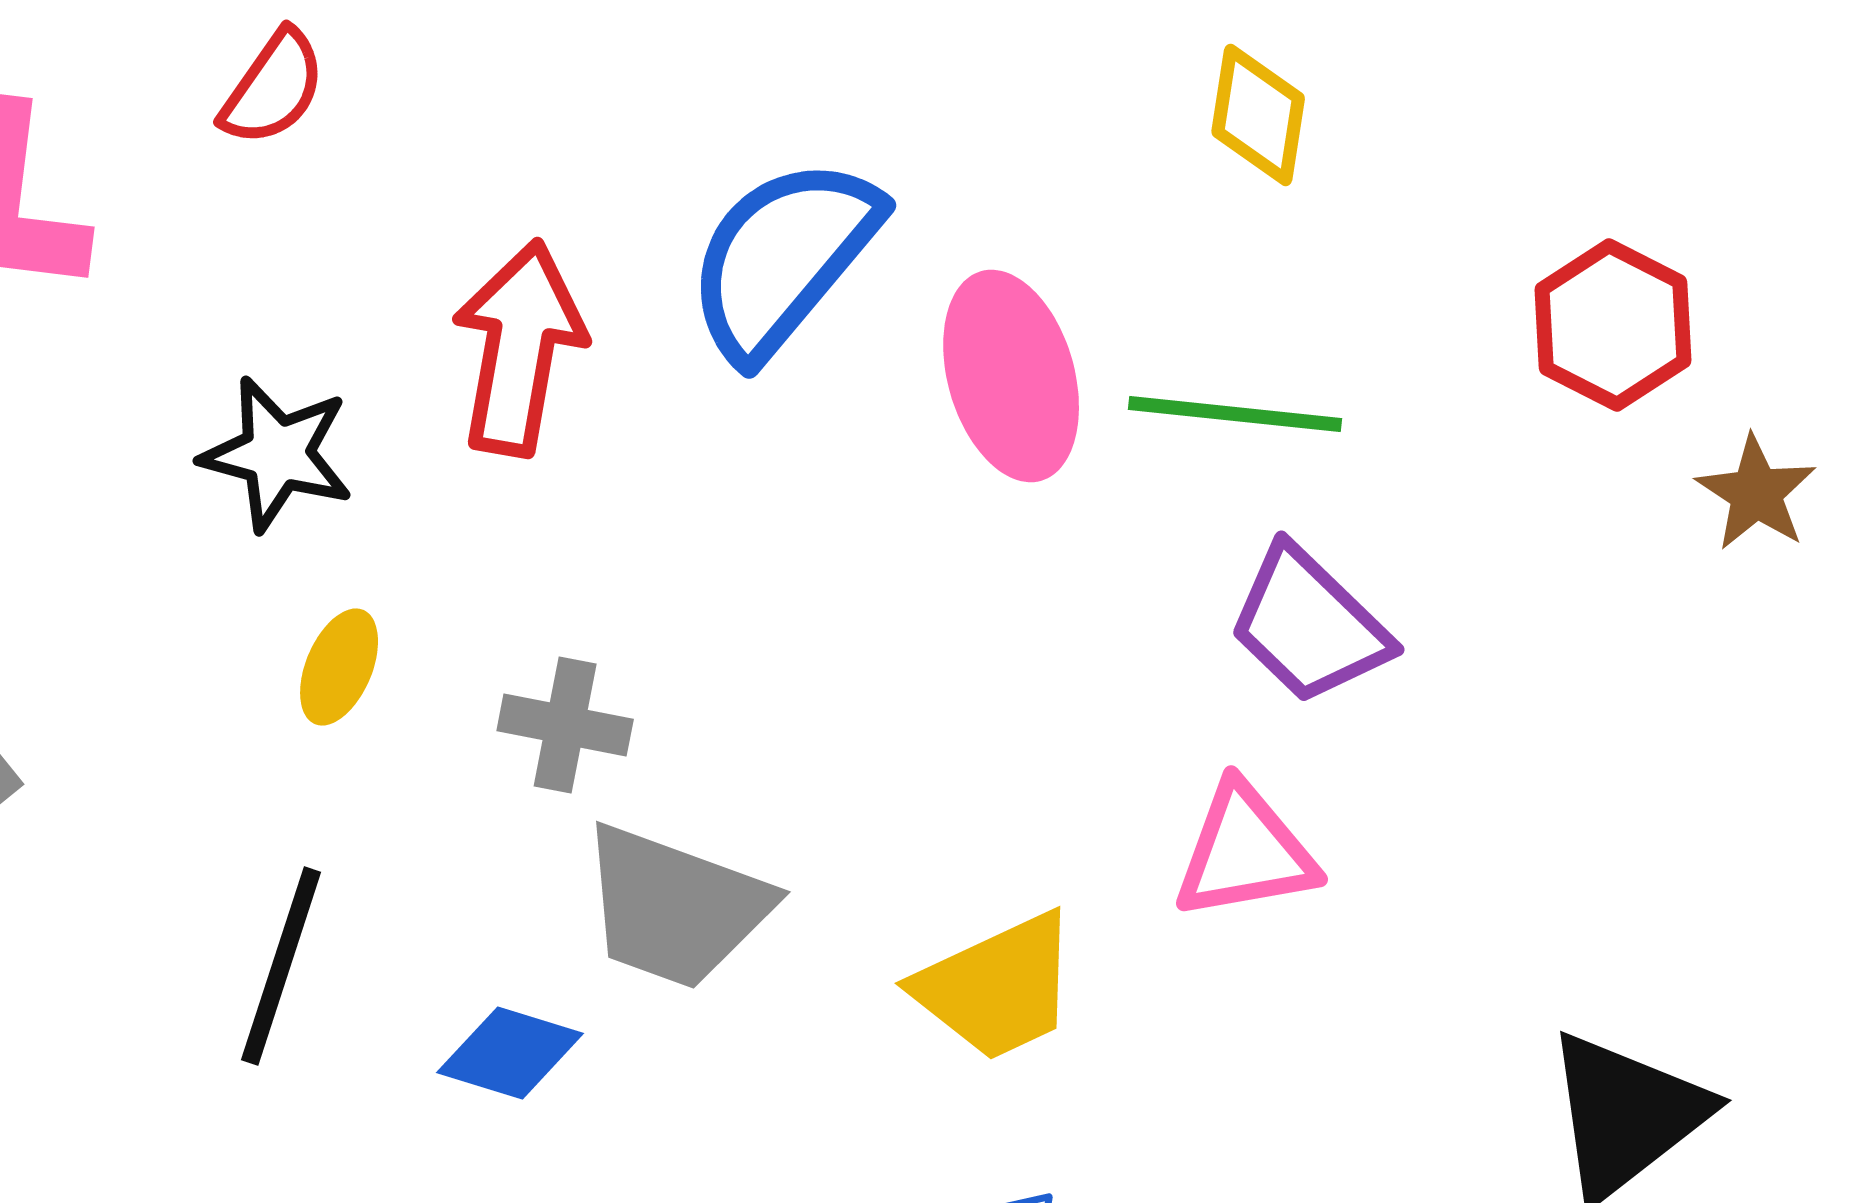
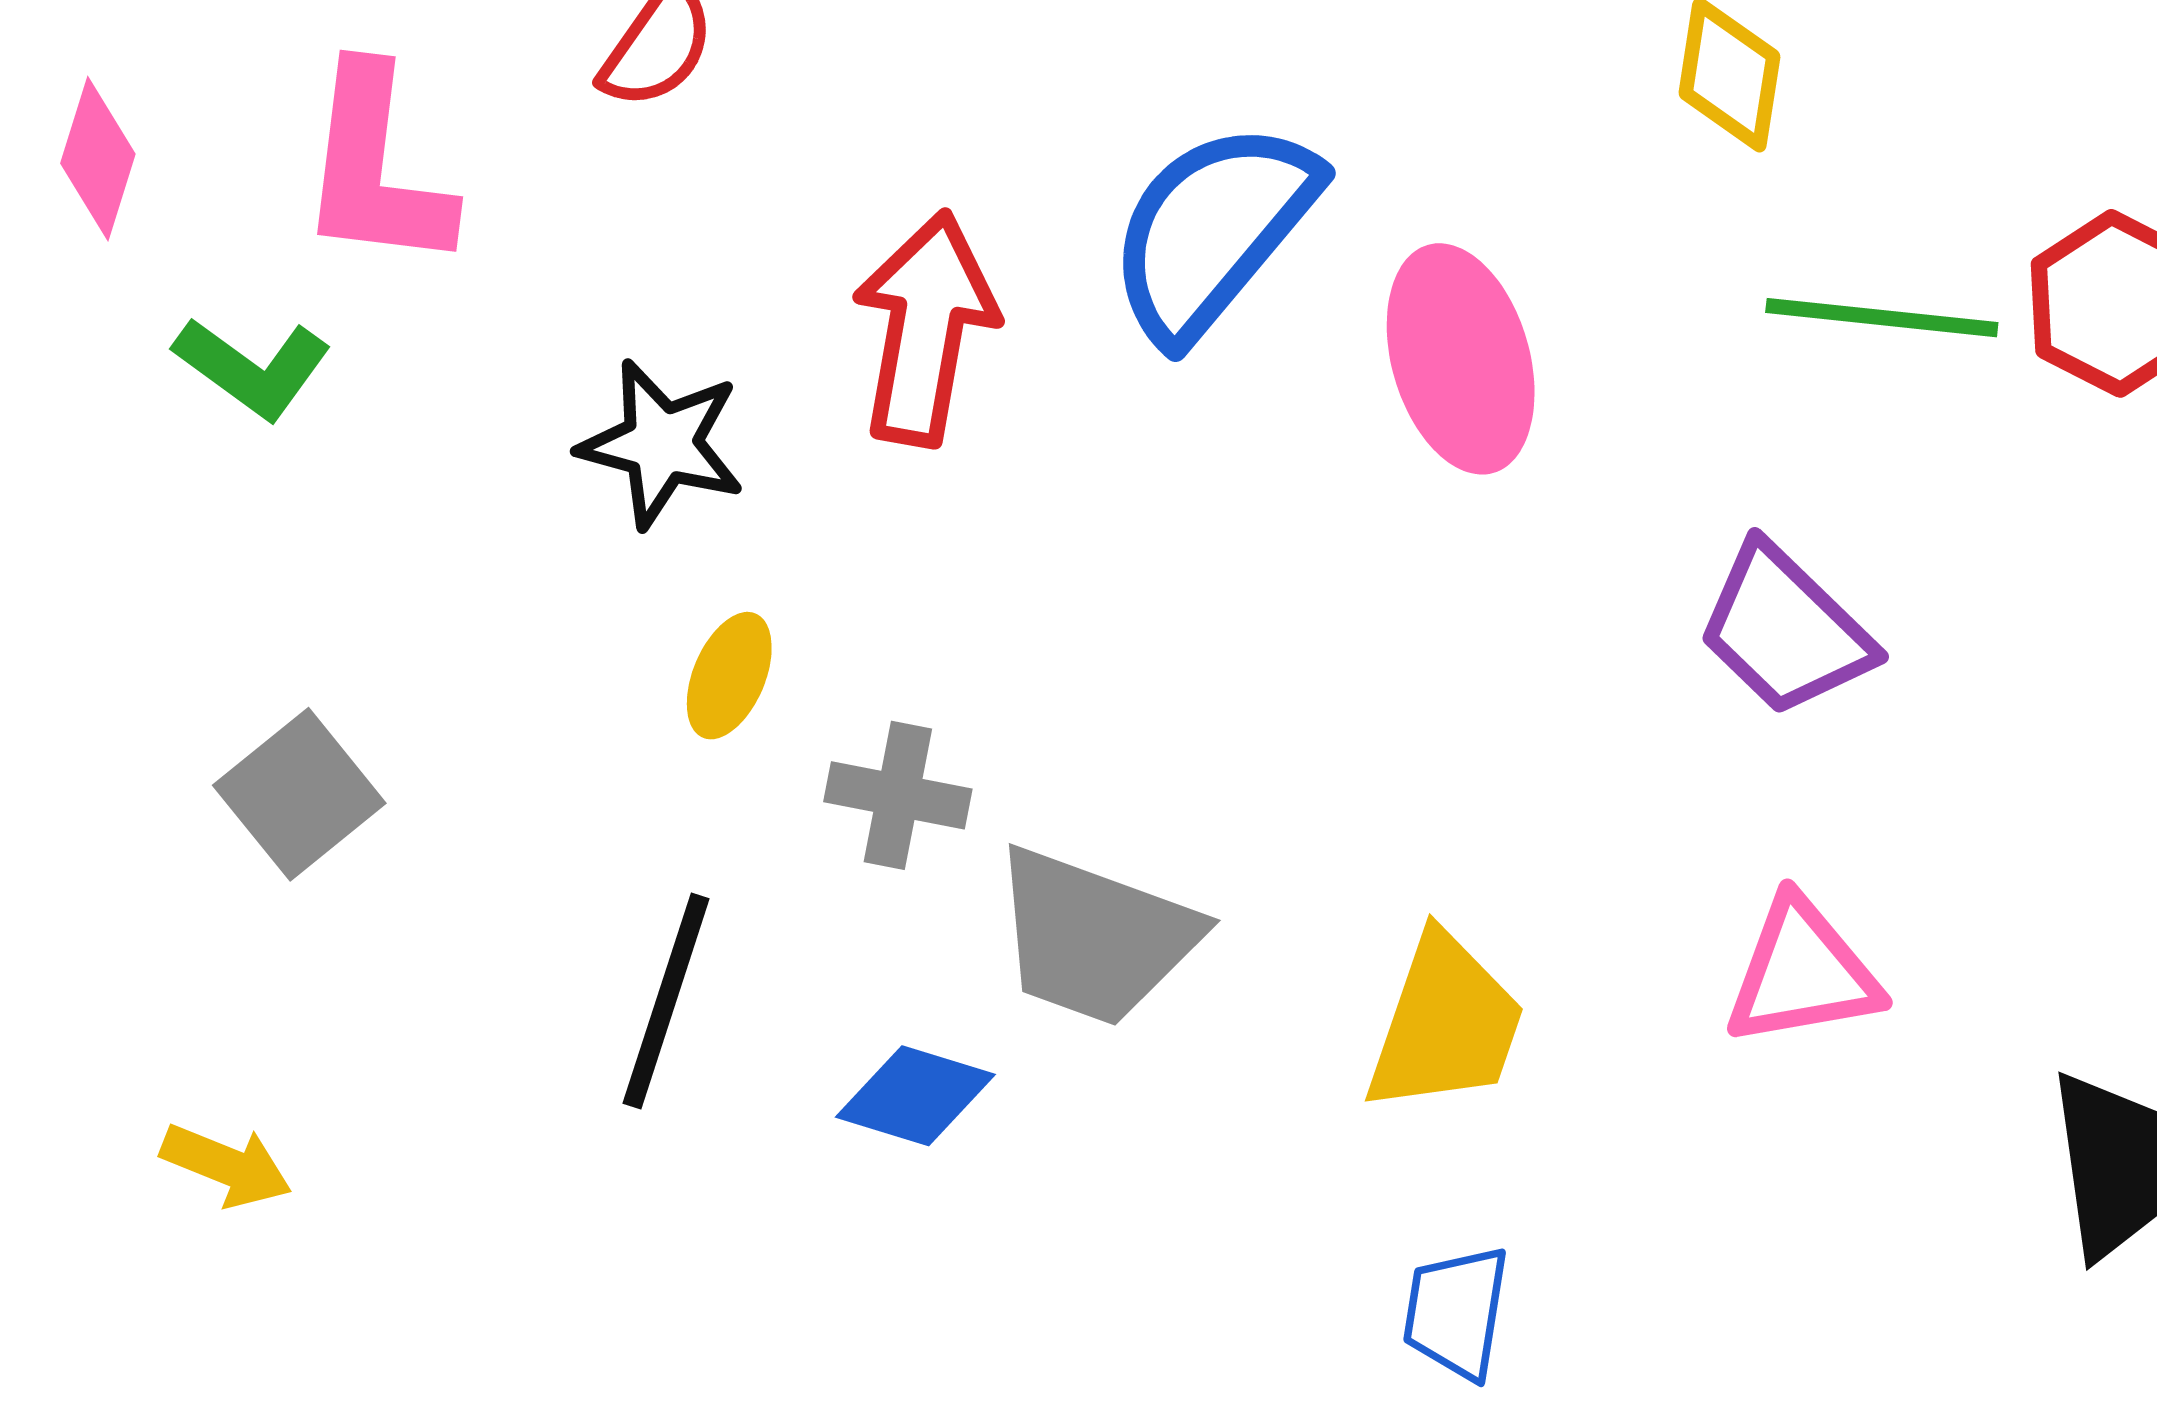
green line: (1235, 414) -> (1882, 318), moved
gray cross: (565, 725) -> (898, 795), moved
pink triangle: (1245, 852) -> (1802, 973), moved
yellow trapezoid: (997, 987) -> (1445, 1024), turned -46

